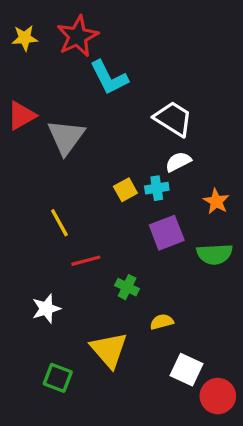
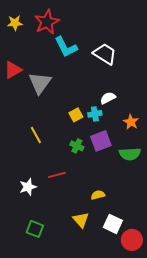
white trapezoid: (173, 119) -> (105, 54), moved
red line: (86, 261) -> (57, 175), moved
green cross: (127, 287) -> (77, 146), moved
yellow triangle: (109, 350) -> (81, 220), moved, size x0.7

